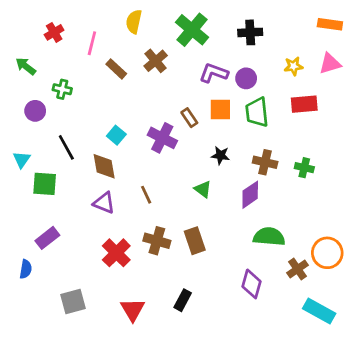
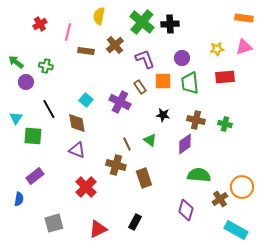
black cross: (250, 32) -> (170, 24), moved
green arrow: (26, 66) -> (16, 62), moved
brown rectangle: (116, 69) -> (86, 51), turned -35
purple L-shape: (214, 73) -> (145, 59), moved, turned 50
brown line: (146, 195) -> (127, 144), moved
brown cross: (157, 241) -> (116, 165), moved
red triangle: (133, 310) -> (98, 229), turned 36

